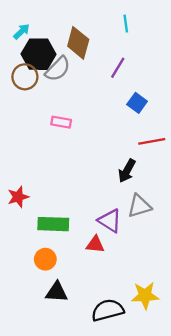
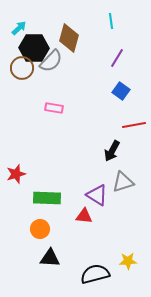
purple line: (118, 68) -> (117, 58), moved
yellow star: (145, 295) -> (128, 261), size x0.7

